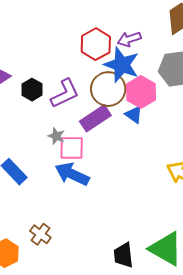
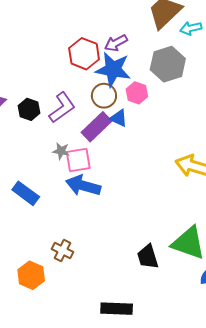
brown circle: (108, 89) -> (104, 96), size x0.7
pink hexagon: (141, 92) -> (137, 93), size x0.7
blue triangle: (134, 115) -> (119, 118), moved

